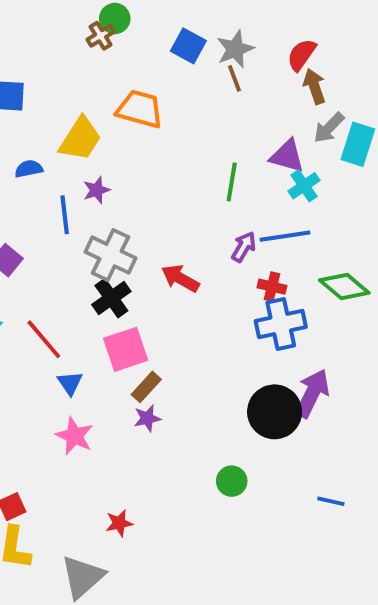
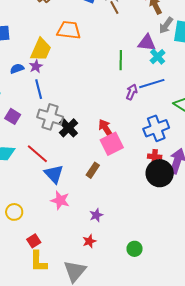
purple star: (97, 190) -> (36, 66), moved
gray cross: (111, 255) -> (50, 117), moved
red arrow: (180, 278) -> (106, 128), moved, turned 36
red cross: (272, 287) -> (155, 157), moved
pink square: (126, 349) -> (112, 144), moved
blue triangle: (70, 383) -> (54, 174), size x1.5
purple star: (147, 418) -> (96, 215), moved
green circle: (232, 481) -> (135, 249), moved

